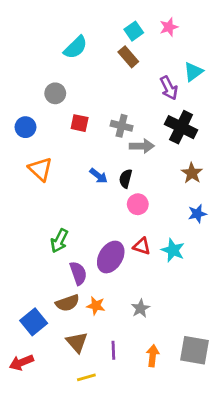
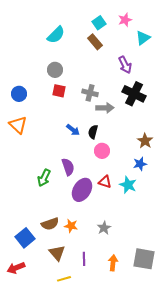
cyan triangle: (193, 72) -> (143, 38), moved
gray circle: (55, 93) -> (55, 70), moved
orange triangle: (40, 169) -> (18, 125), moved
brown star: (192, 173) -> (145, 141), moved
blue star: (197, 214) -> (140, 164), moved
purple semicircle: (78, 273) -> (68, 167), moved

